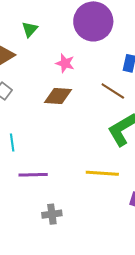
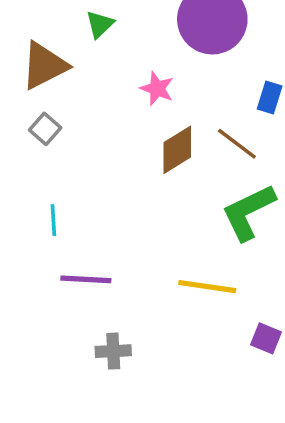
brown diamond: (58, 96) -> (177, 150), moved, turned -40

